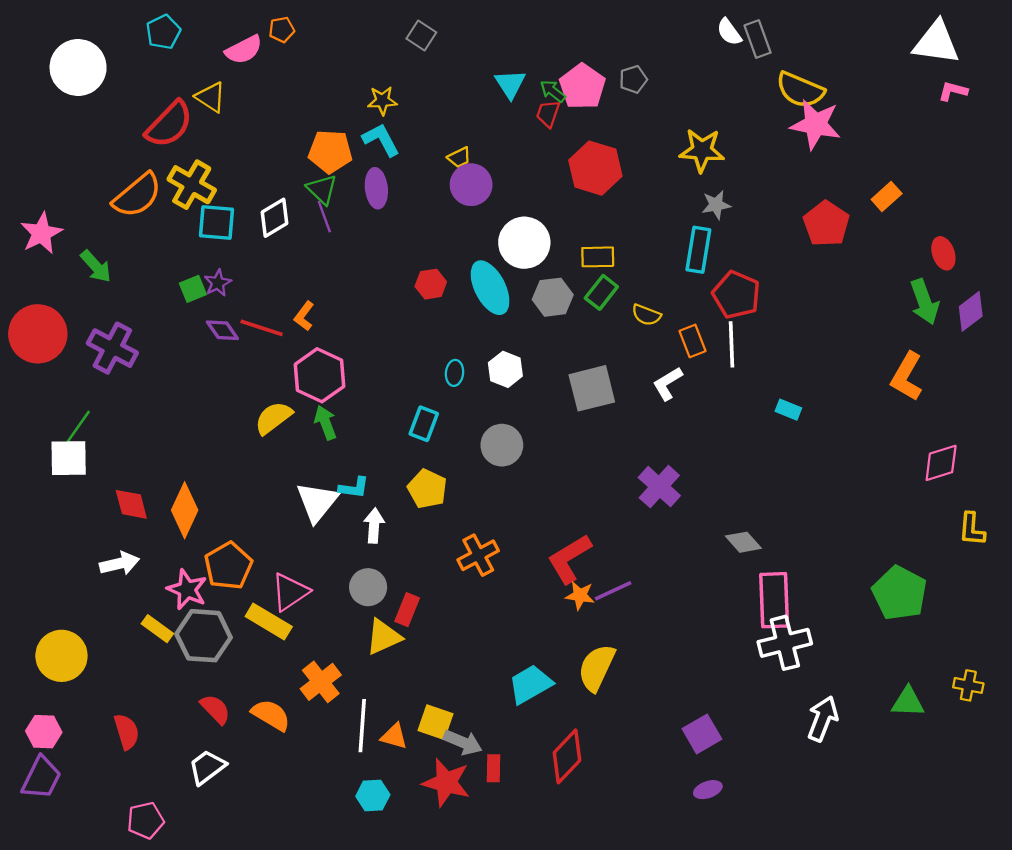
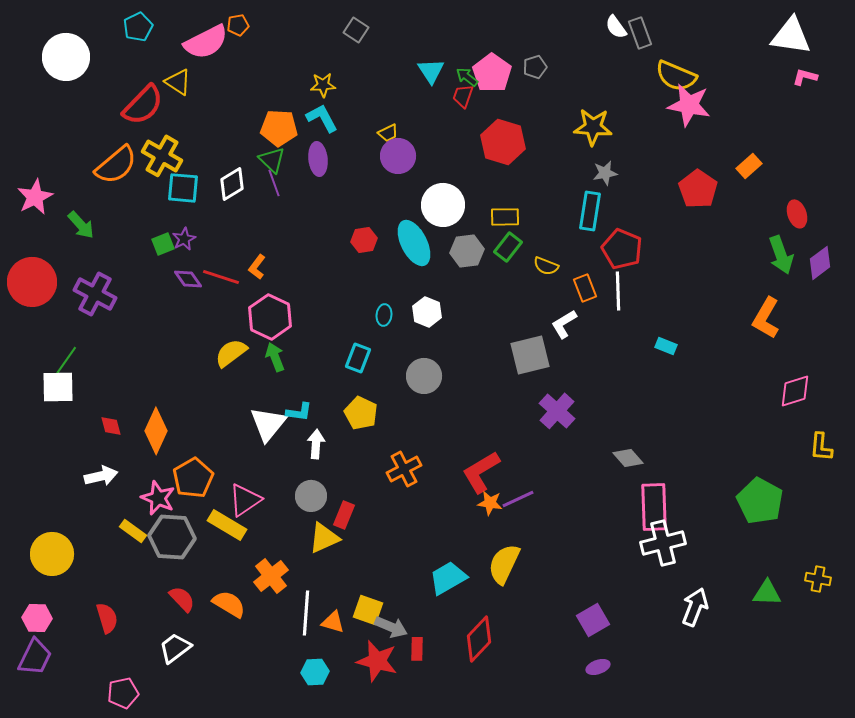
pink semicircle: (244, 50) -> (206, 42), size x1.4
gray square: (592, 388) -> (530, 355), moved
red diamond: (131, 504) -> (111, 426), size x0.7

